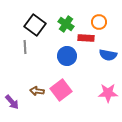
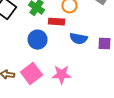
pink star: (108, 93) -> (62, 75), moved

